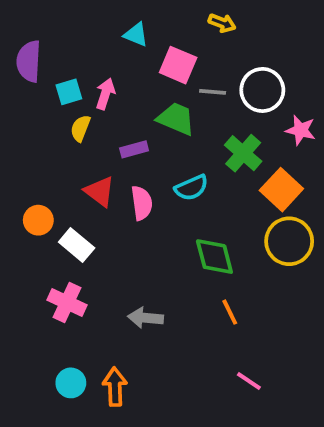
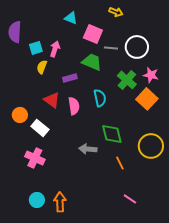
pink star: (301, 130) -> (151, 75), moved
cyan semicircle: (191, 188) -> (100, 98), turned -78
yellow circle: (289, 241) -> (151, 146), moved
gray arrow: (146, 318) -> (88, 149), moved

